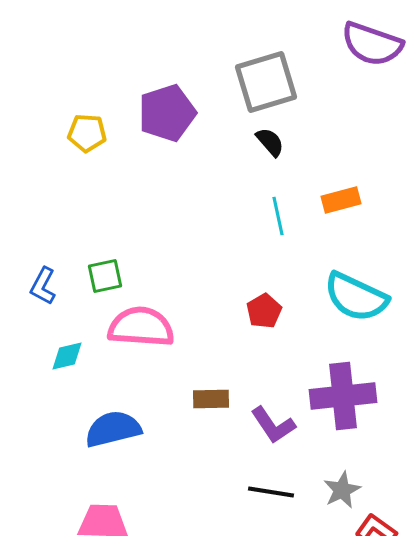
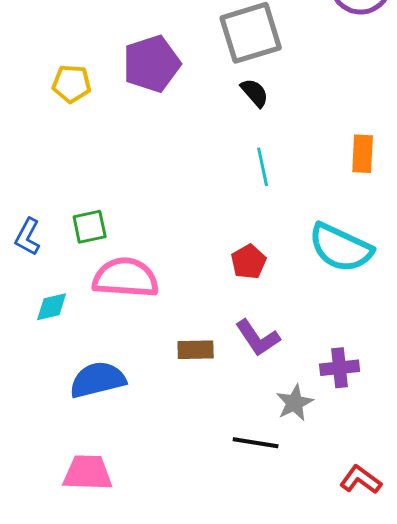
orange rectangle: (341, 200) -> (363, 154), moved, turned -72
purple cross: (343, 396) -> (340, 368), moved, size x0.6
purple L-shape: (273, 425) -> (258, 338), moved
gray star: (342, 490) -> (295, 403), moved

